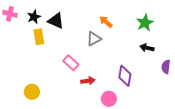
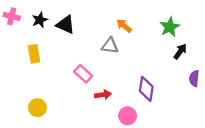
yellow rectangle: (39, 37) -> (34, 54), moved
gray triangle: (94, 39) -> (110, 46), turned 35
black arrow: (147, 48) -> (180, 51), moved, turned 112

